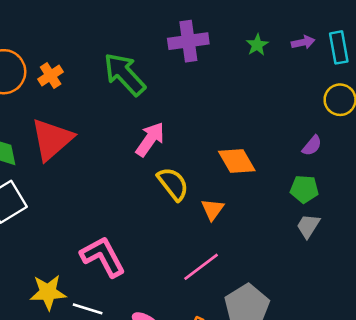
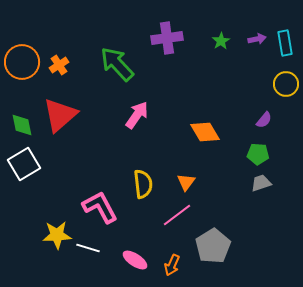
yellow semicircle: (173, 184) -> (143, 184), moved, turned 32
orange triangle: (213, 209) -> (186, 182), moved
gray trapezoid: (308, 226) -> (261, 183), turned 40

